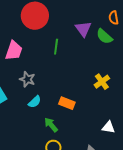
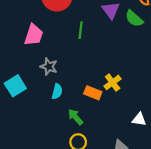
yellow cross: (102, 82) -> (113, 82), moved
cyan semicircle: (35, 102) -> (57, 91), turned -32

